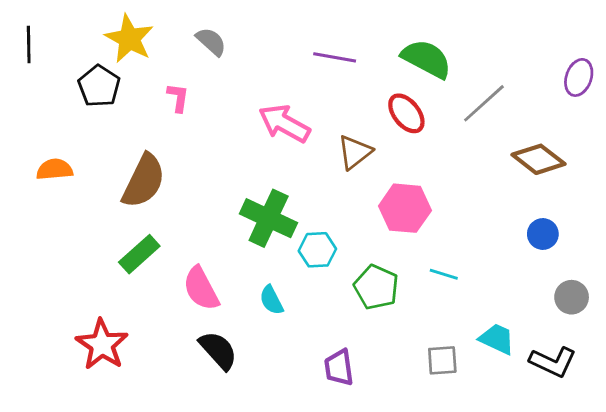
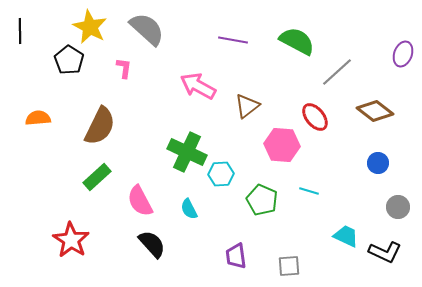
gray semicircle: (211, 42) -> (147, 29), size x1.6
red ellipse: (406, 113) -> (315, 117), moved
gray square: (442, 360) -> (289, 266), moved

